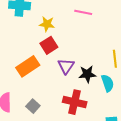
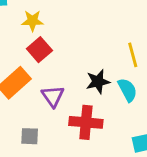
purple triangle: (66, 66) -> (53, 96), moved
gray square: (33, 106) -> (30, 136), turned -32

